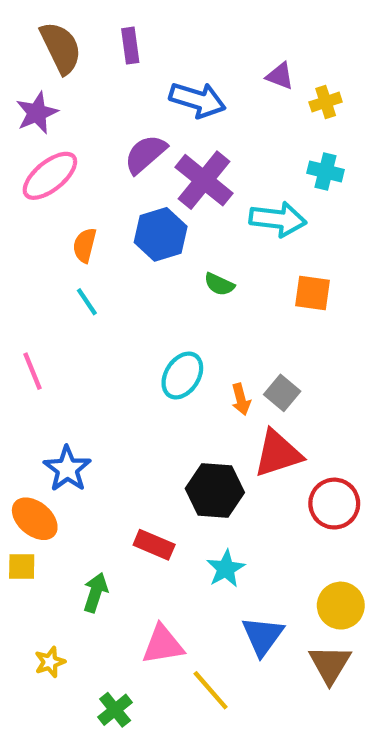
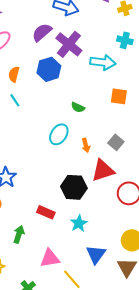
green semicircle: (219, 284) -> (78, 107), moved
gray square: (282, 393) -> (116, 142), moved

